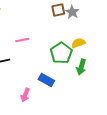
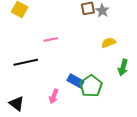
green pentagon: (61, 53) -> (91, 86), moved
green arrow: (81, 67) -> (123, 67), moved

